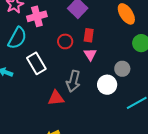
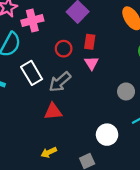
gray circle: (122, 69) -> (126, 91), moved
gray arrow: (73, 81) -> (60, 82), moved, turned 35
white circle: (107, 85) -> (107, 135), moved

